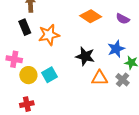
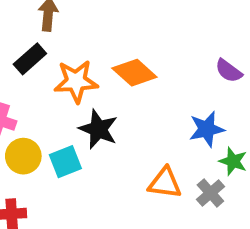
orange diamond: (91, 16) -> (134, 73), moved
black rectangle: (25, 27) -> (30, 59), turned 63
black star: (85, 56) -> (98, 129), moved

